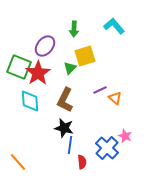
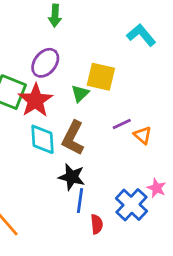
green arrow: (74, 29) -> (55, 16), moved
yellow square: (85, 56) -> (101, 77), turned 30
cyan diamond: (30, 101) -> (42, 139), moved

